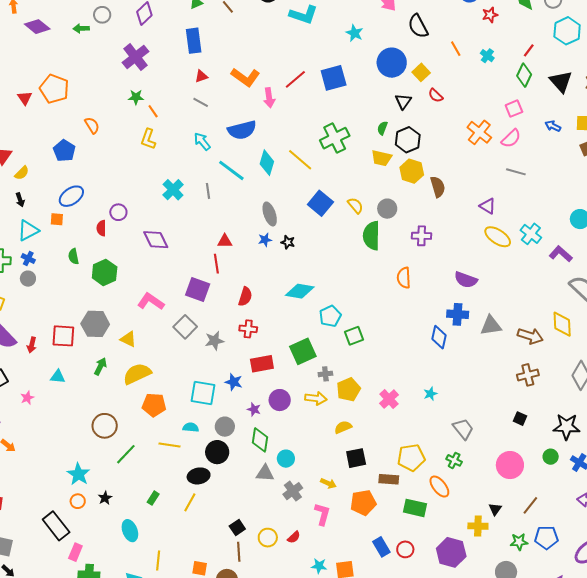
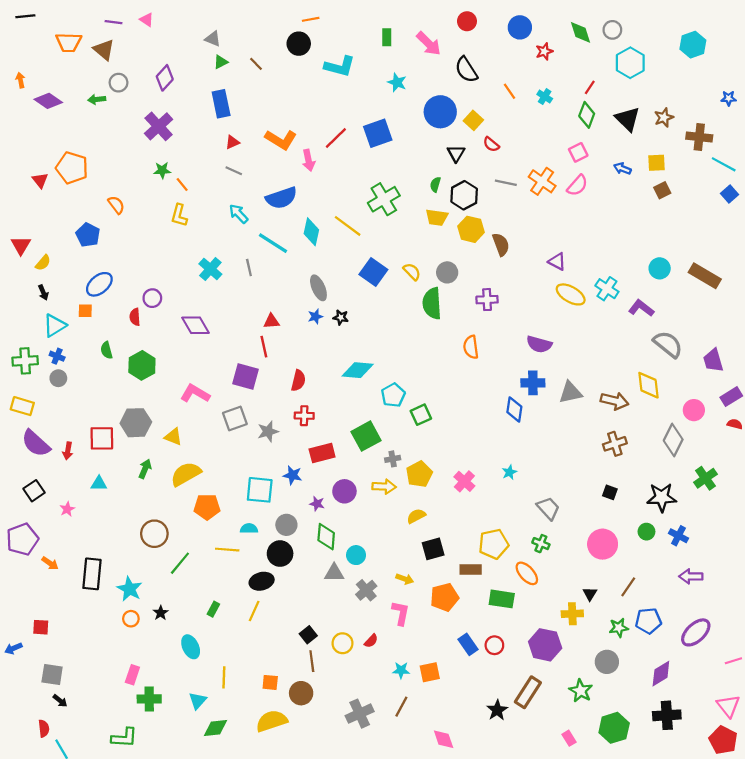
gray line: (516, 172) -> (506, 183), moved
gray square: (185, 327) -> (235, 419), turned 30
black rectangle: (56, 526) -> (92, 574), moved, turned 48

